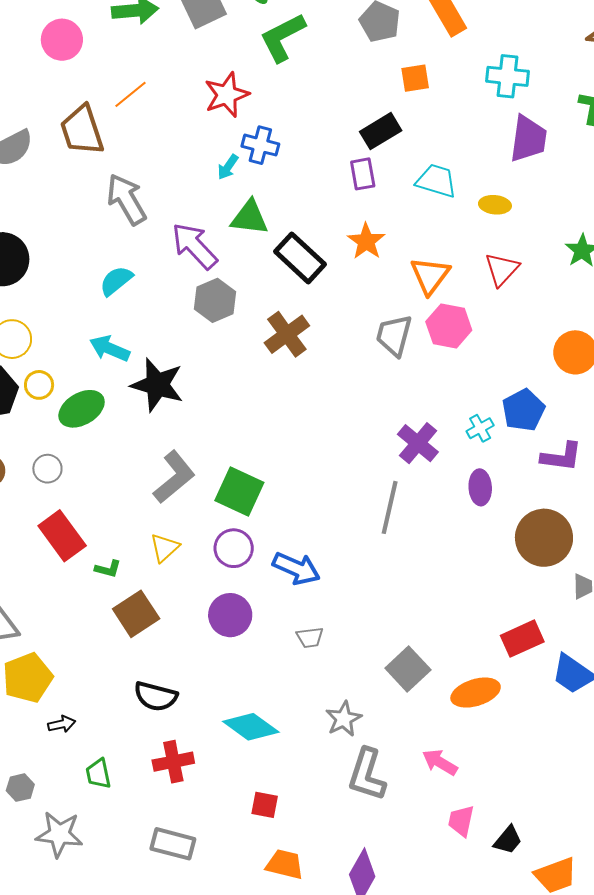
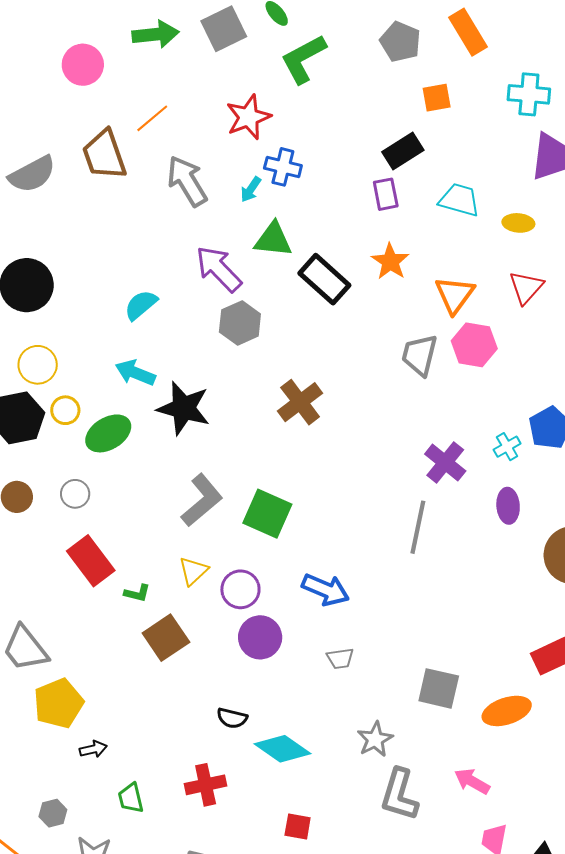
gray arrow: (127, 199) -> (187, 181), moved
brown cross: (287, 334) -> (300, 402), moved
purple circle: (234, 548) -> (240, 589), moved
gray square: (408, 669) -> (439, 688), turned -33
black semicircle: (156, 696) -> (232, 718), moved, size x0.7

